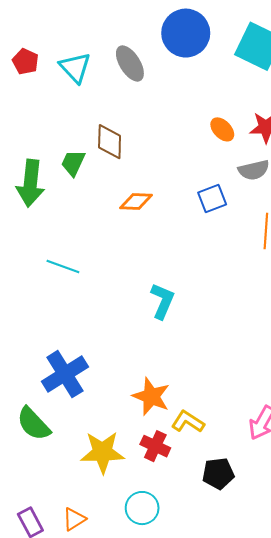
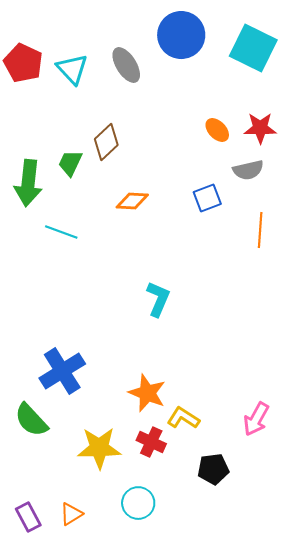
red pentagon: (25, 61) -> (23, 63), size x1.5
brown diamond: (110, 142) -> (106, 142), turned 45
cyan line: (63, 266) -> (61, 232), moved

